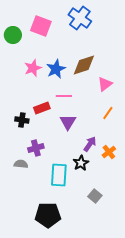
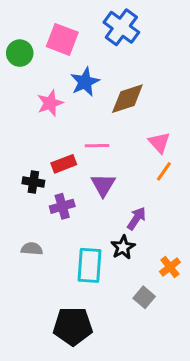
blue star: (56, 69) -> (85, 82), moved
pink triangle: (105, 84) -> (159, 143), moved, turned -35
purple cross: (36, 148) -> (62, 206), moved
orange cross: (109, 152) -> (170, 267), moved

